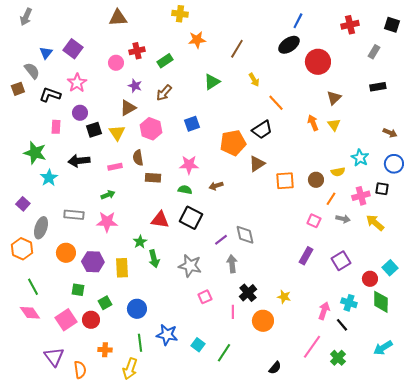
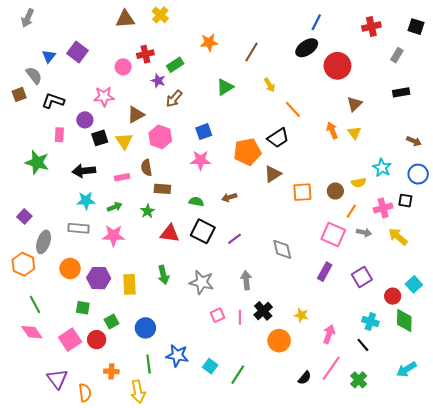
yellow cross: (180, 14) -> (160, 15), moved, turned 35
pink star: (77, 83) -> (104, 97), moved, turned 30
purple star: (135, 86) -> (158, 81), moved
pink star: (189, 165) -> (201, 160), moved
cyan star: (49, 178) -> (86, 201), moved, turned 30
pink square: (314, 221) -> (333, 235), size x1.6
gray diamond: (245, 235) -> (282, 249), moved
purple line: (221, 240) -> (235, 239), moved
green star: (140, 242) -> (148, 211), moved
pink arrow: (324, 311) -> (329, 334), moved
pink line: (233, 312) -> (240, 317), moved
black semicircle: (275, 368) -> (305, 378), moved
yellow arrow: (130, 369) -> (138, 392), turned -30

